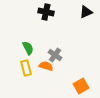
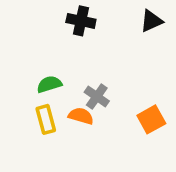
green semicircle: (28, 48) -> (49, 84), turned -80
orange square: (81, 86) -> (151, 119), moved

